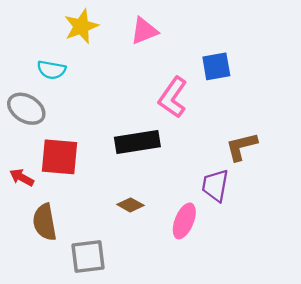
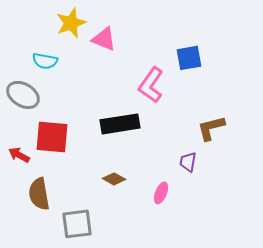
pink triangle: (144, 31) -> (104, 39), moved, turned 44
purple trapezoid: (215, 185) -> (188, 162), size x0.7
pink ellipse: (184, 221) -> (161, 193), size x0.7

